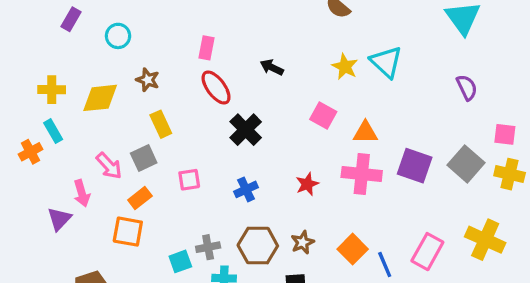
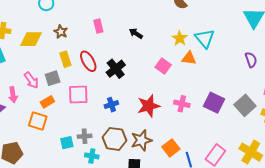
pink rectangle: (206, 48) -> (98, 26), moved, turned -32
red ellipse: (216, 87) -> (88, 61), moved
orange triangle: (365, 132) -> (189, 58), moved
pink cross: (362, 174) -> (182, 104), size x0.7
pink square: (189, 180) -> (78, 95), size x1.5
red star: (307, 184) -> (149, 106), size x1.6
brown star: (303, 242) -> (141, 140), size x1.5

